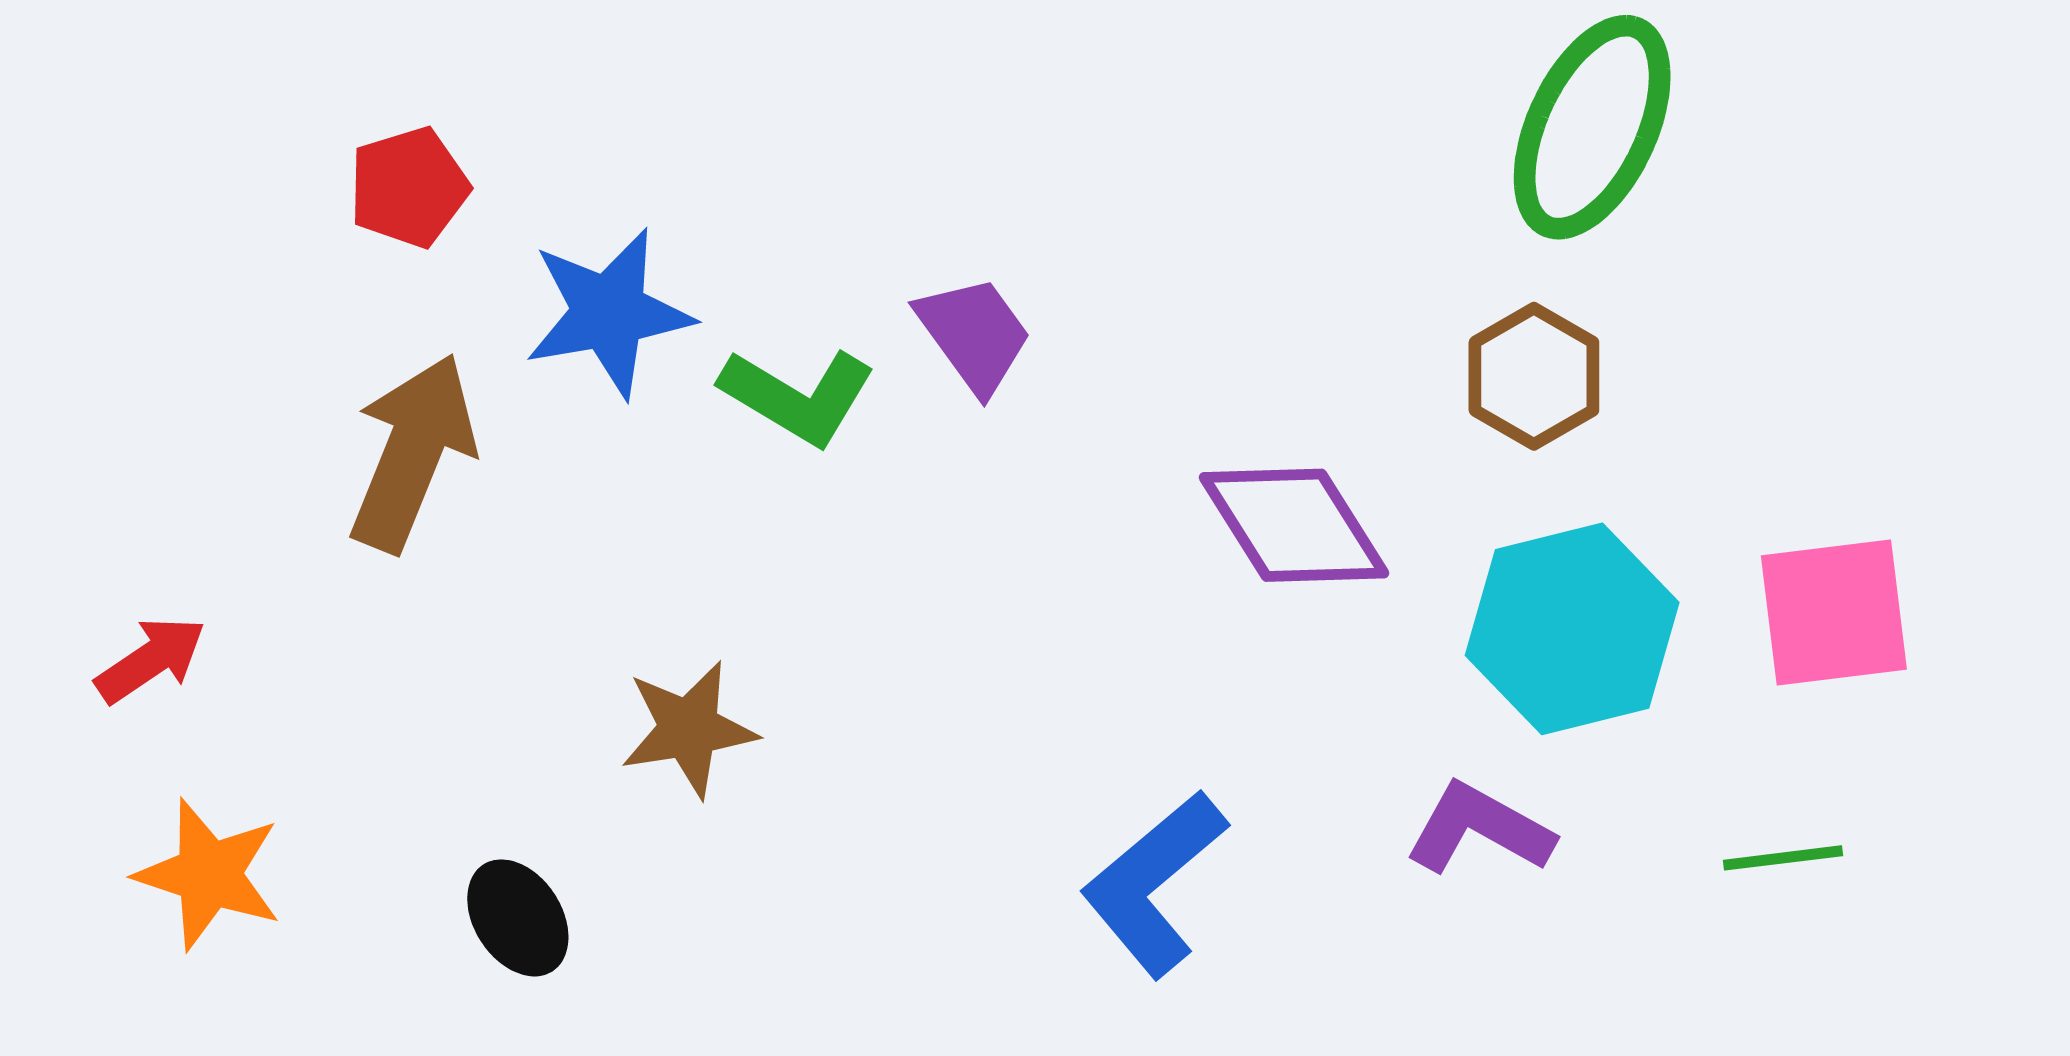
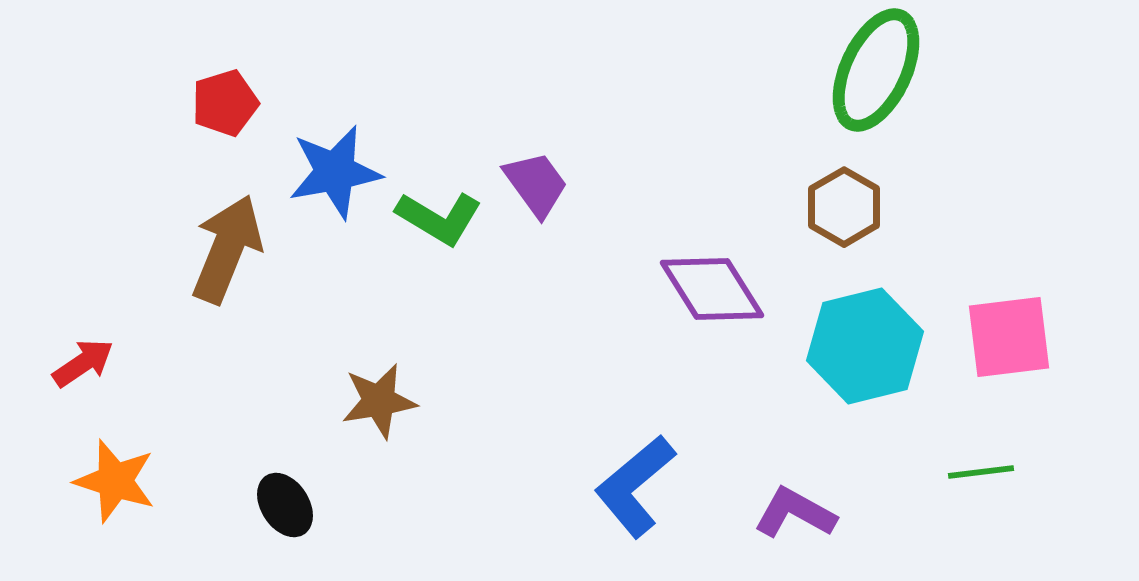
purple L-shape: (1479, 829) -> (795, 513), moved

